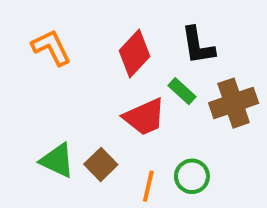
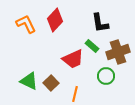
red diamond: (134, 53) -> (55, 20), moved
green circle: (192, 176) -> (106, 76), moved

